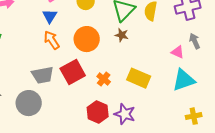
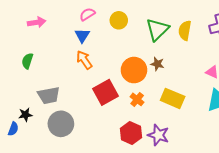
brown star: (122, 35) -> (157, 64), moved
orange circle: (87, 39) -> (134, 70), moved
gray trapezoid: (43, 75) -> (49, 95), moved

